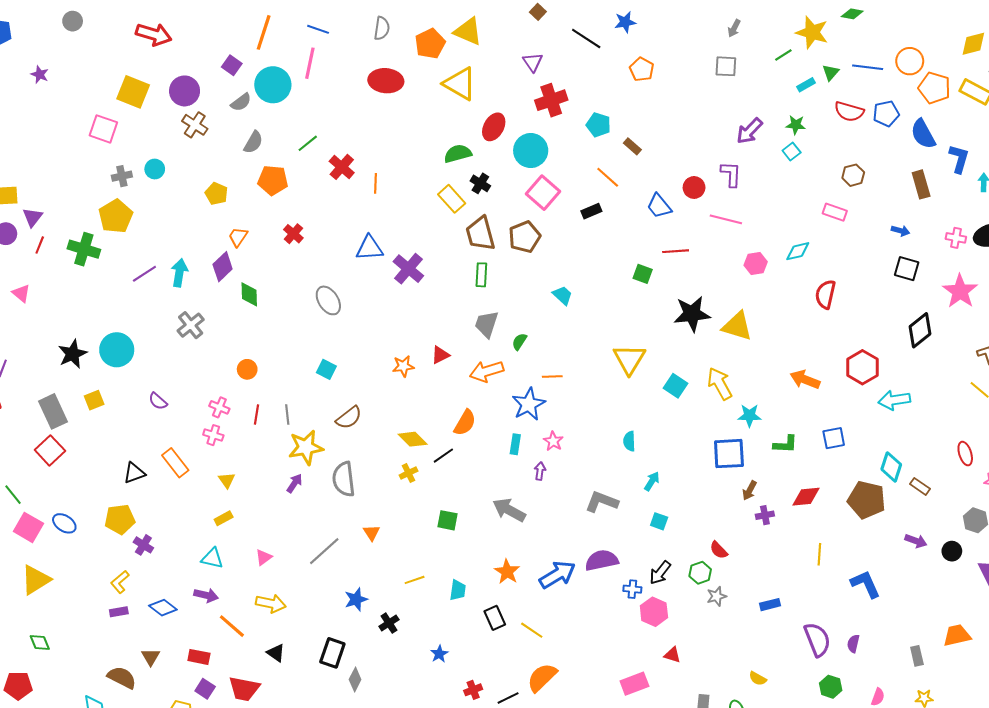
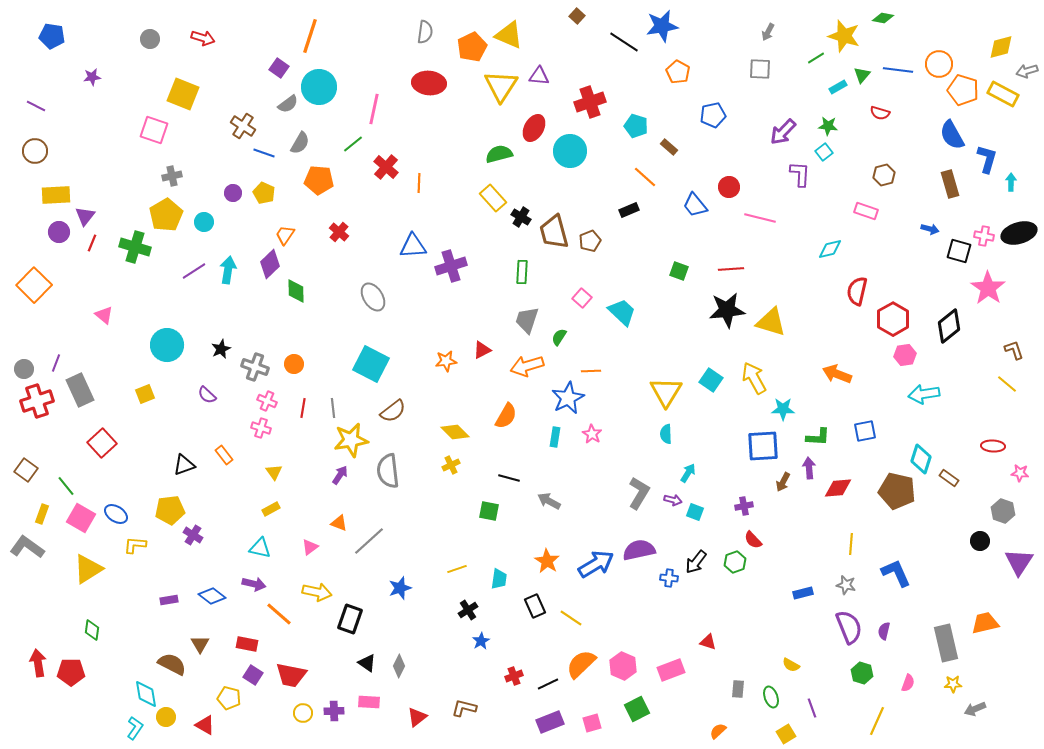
gray circle: (73, 21) -> (150, 39), moved
blue star: (625, 22) -> (662, 26), size x1.5
blue line: (318, 29) -> (264, 153), moved
red arrow: (154, 34) -> (203, 38), size x0.7
purple triangle: (533, 62) -> (539, 76), moved, turned -50
pink line: (310, 63) -> (374, 109), moved
purple star: (40, 74) -> (92, 77), turned -30
yellow triangle: (460, 84) -> (501, 86), turned 33
purple circle: (185, 91) -> (233, 193), moved, size x0.6
red semicircle: (849, 111) -> (880, 113), size x0.7
blue pentagon: (886, 114) -> (713, 115), moved
cyan circle: (155, 169) -> (204, 222), moved
purple L-shape: (731, 174) -> (800, 174), moved
black cross: (480, 183) -> (521, 217), moved
pink square: (543, 193) -> (582, 298), moved, size x0.6
brown trapezoid: (480, 234) -> (554, 232), moved
brown pentagon: (525, 237) -> (590, 241), moved, size x0.7
red line: (676, 251) -> (731, 269), moved
pink hexagon: (756, 264) -> (905, 355), moved
purple cross: (408, 269) -> (451, 266), turned 32
black square: (907, 269) -> (959, 251), moved
pink triangle: (21, 293) -> (104, 315), moved
cyan trapezoid: (563, 295) -> (622, 312), moved, size x1.4
gray cross: (191, 325) -> (255, 367), moved, turned -32
black star: (73, 354) -> (221, 349), moved, size x0.7
yellow triangle: (629, 359) -> (666, 392), moved
red hexagon: (862, 367) -> (893, 319), moved
cyan square: (326, 369) -> (371, 364), size x1.8
gray rectangle: (53, 411) -> (80, 390), moved
red ellipse: (965, 454) -> (993, 446), turned -70
black line: (443, 456) -> (509, 478), moved, turned 50
orange rectangle: (175, 463) -> (224, 455), size x0.7
purple arrow: (540, 471) -> (673, 500), moved, turned 96
gray L-shape: (602, 502) -> (639, 493), turned 100
gray arrow: (509, 510) -> (549, 501), size x0.7
purple cross: (765, 515) -> (744, 506), moved
orange triangle: (371, 533) -> (339, 523), moved, turned -36
purple arrow: (916, 541) -> (809, 468), moved, turned -115
yellow L-shape: (120, 582) -> (135, 545), moved, turned 45
gray star: (717, 596) -> (846, 585), moved, turned 30
pink hexagon: (654, 612) -> (623, 666), moved
black cross: (389, 623) -> (468, 610), moved
green diamond: (40, 643) -> (92, 630), turned 30
black triangle: (276, 653) -> (367, 663), moved
black rectangle: (332, 653) -> (350, 619), moved
gray rectangle: (917, 656) -> (946, 643), size x1.8

